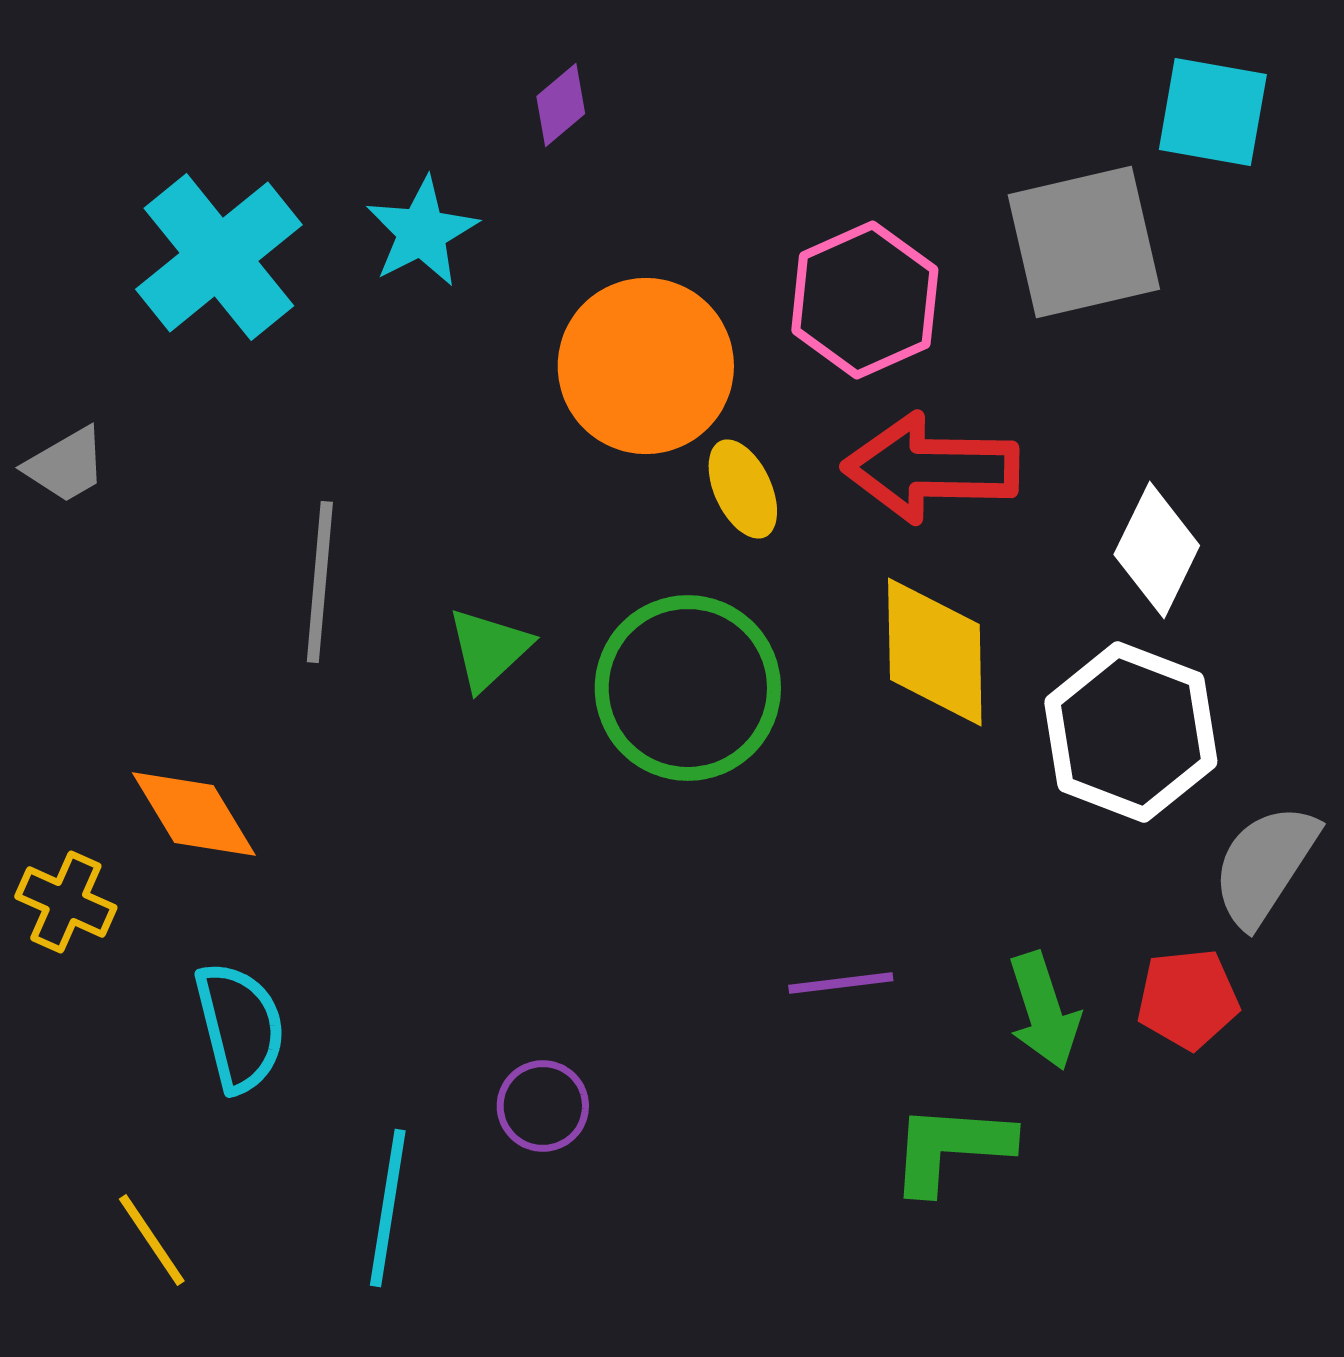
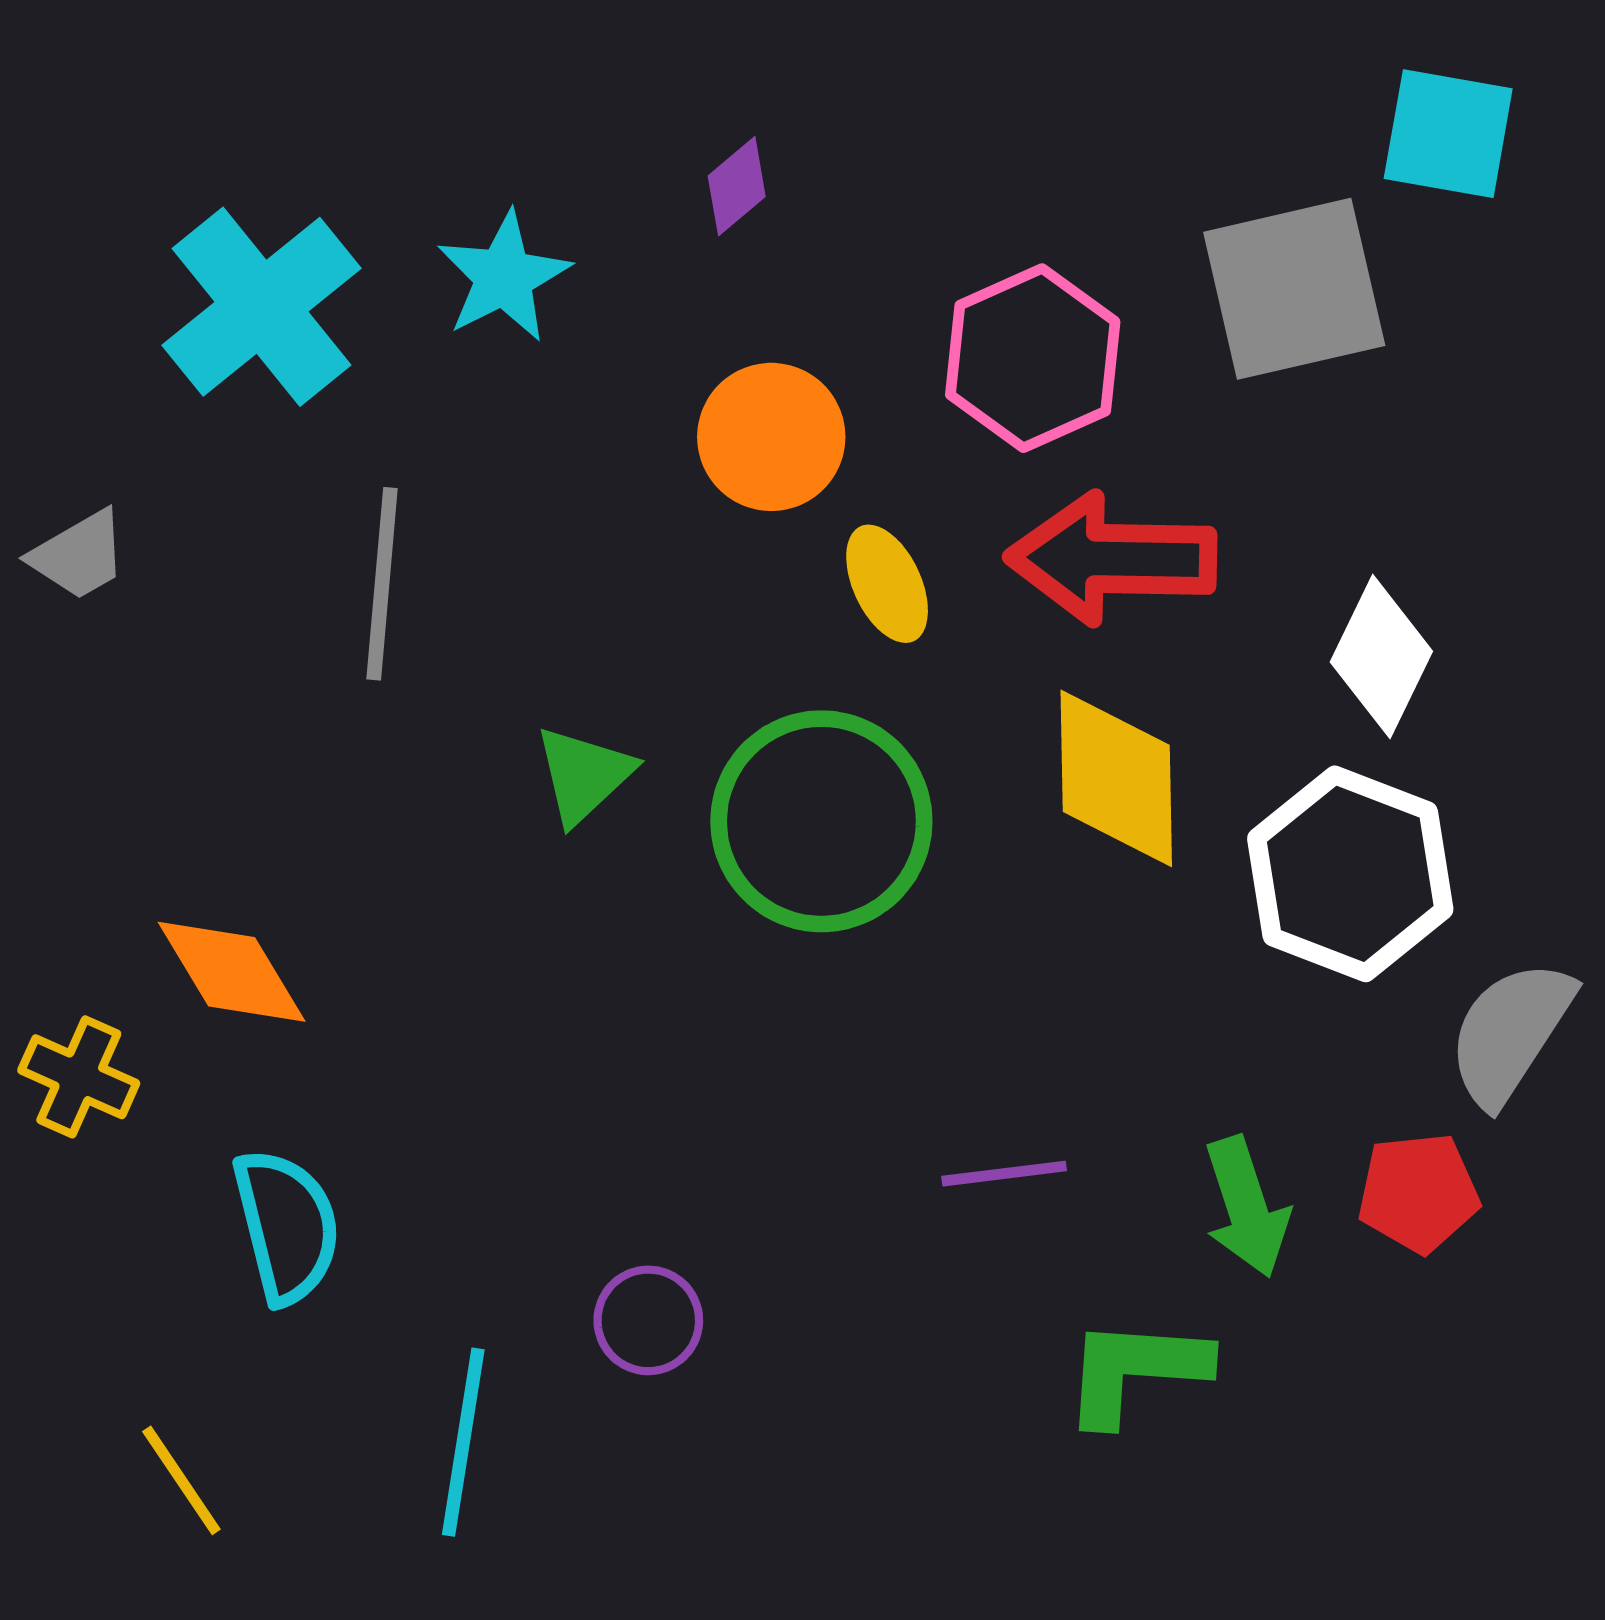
purple diamond: (561, 105) -> (737, 186), moved
orange circle: (646, 366) -> (771, 437), size x0.7
gray line: (320, 582) -> (382, 584), moved

